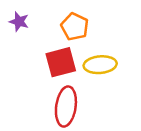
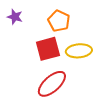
red ellipse: (66, 107) -> (52, 84), turned 40

